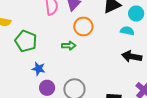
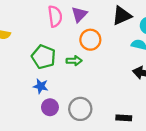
green pentagon: (26, 41) -> (44, 57), moved

